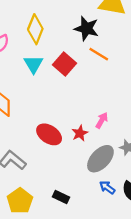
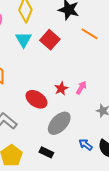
orange line: (99, 54) -> (89, 34), moved
red star: (80, 133) -> (61, 89), moved
gray ellipse: (100, 159) -> (59, 123), moved

